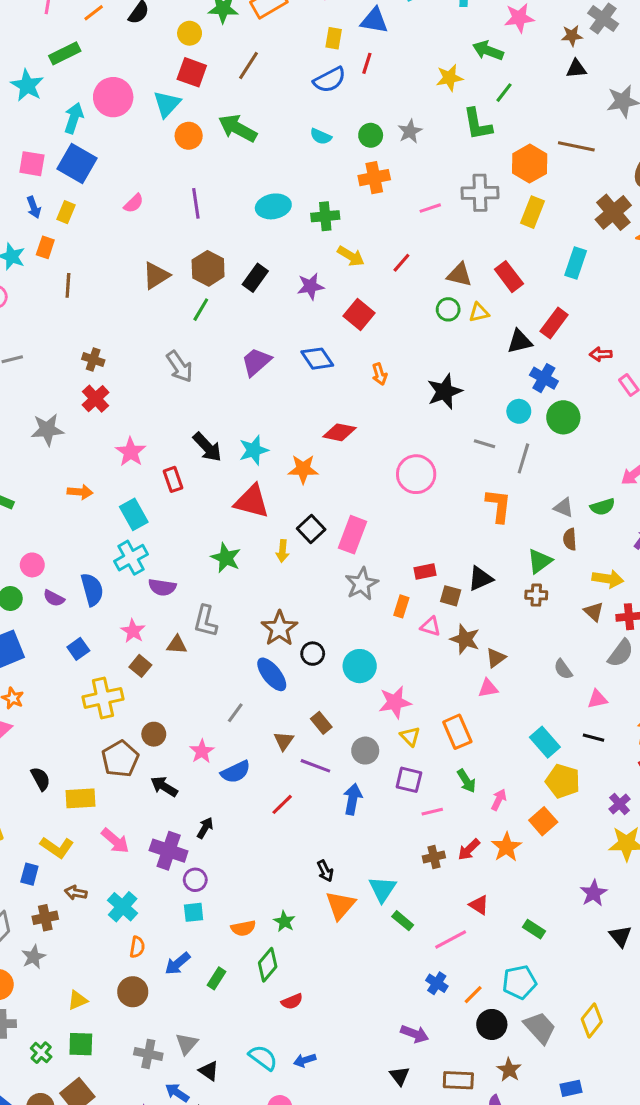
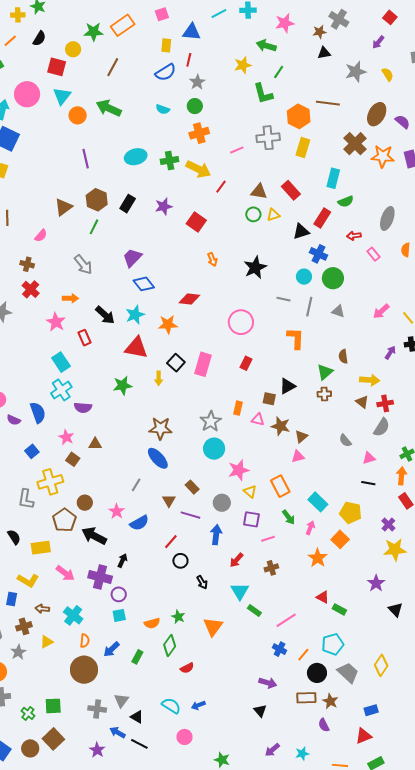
red square: (192, 72) -> (57, 67), moved
gray star: (410, 131) -> (197, 82), moved
pink semicircle: (134, 203) -> (41, 236), moved
yellow arrow: (351, 256) -> (198, 169), moved, size x1.4
blue diamond: (317, 359) -> (144, 284), moved
orange arrow: (80, 492) -> (70, 298), moved
green semicircle: (603, 507) -> (346, 201), moved
gray triangle: (564, 508) -> (338, 311), moved
green star: (226, 558) -> (122, 385), turned -30
red rectangle: (425, 571) -> (246, 363), moved, turned -48
gray star: (362, 584) -> (211, 421), moved
gray L-shape: (206, 621) -> (26, 499), moved
brown star: (279, 628) -> (160, 428), turned -30
black circle: (313, 654) -> (180, 561), moved
cyan rectangle: (545, 742) -> (318, 502), moved
black arrow: (164, 786) -> (94, 536), size x1.4
red arrow: (469, 850) -> (237, 560), moved
orange triangle: (340, 905) -> (213, 627), moved
red triangle: (479, 905) -> (323, 597), moved
brown circle: (133, 992) -> (84, 670), size x1.4
yellow triangle: (77, 1000) -> (47, 642), moved
brown rectangle: (458, 1080) -> (306, 698), moved

